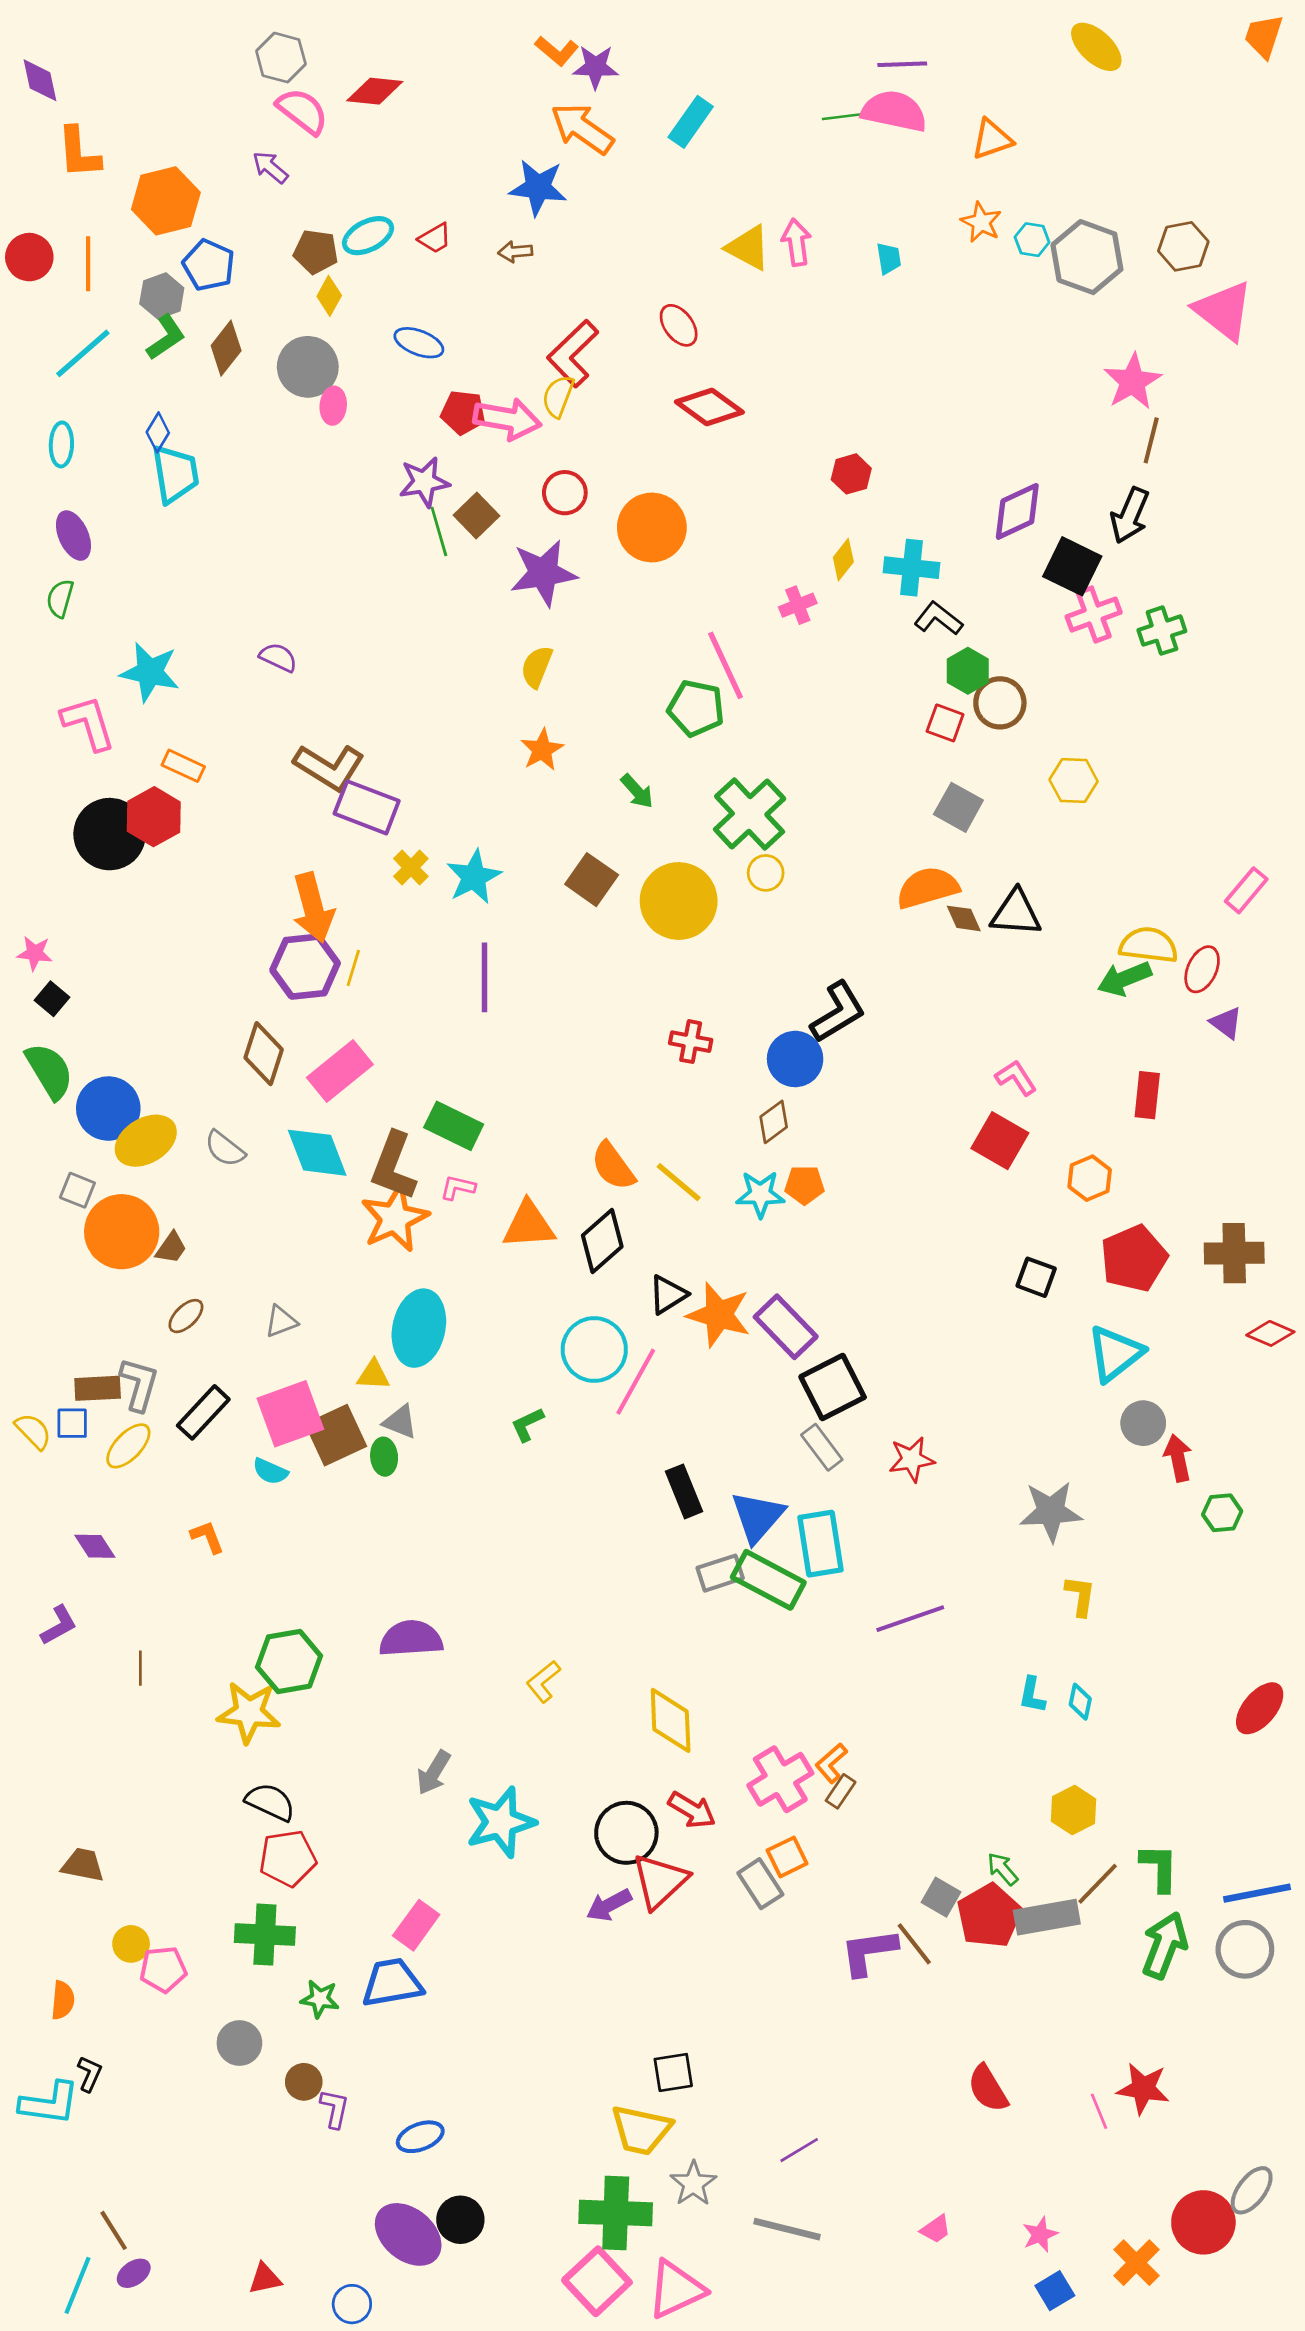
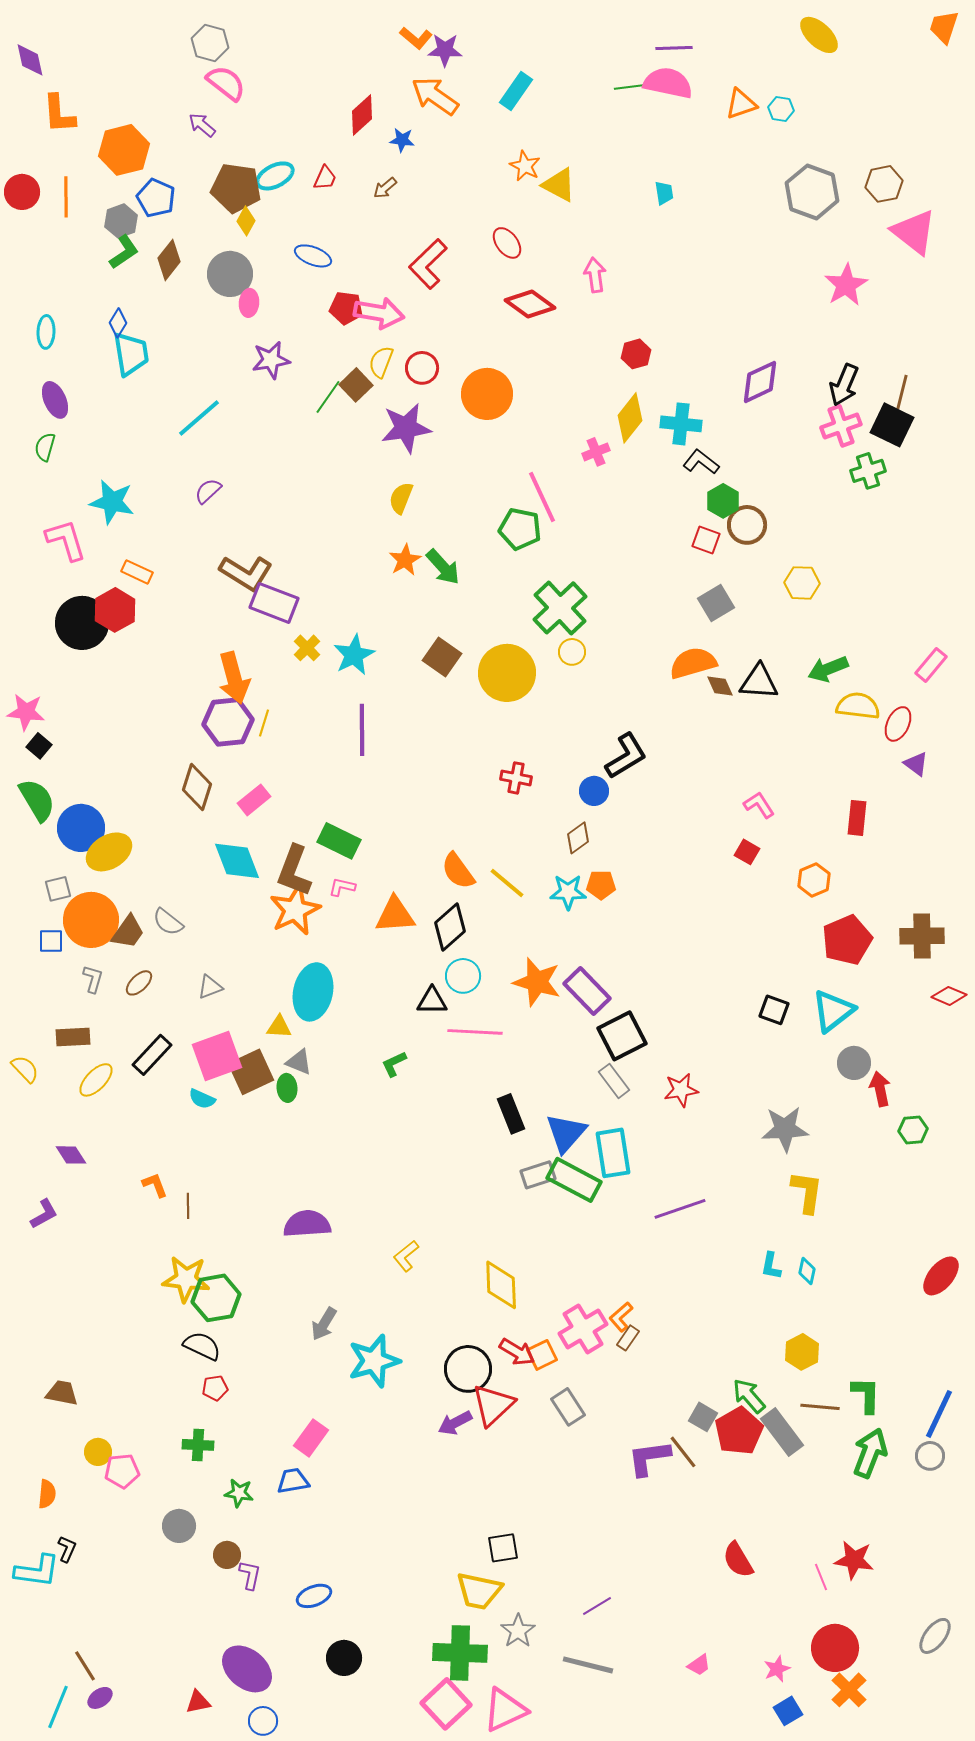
red diamond: (375, 91) -> (362, 115), moved, turned -48
blue star: (538, 187) -> (402, 140), size x0.6
orange star: (981, 222) -> (525, 166), moved
red trapezoid: (435, 238) -> (325, 178), turned -36
cyan hexagon: (1032, 240) -> (781, 109), moved
pink arrow: (796, 242) -> (595, 275), moved
brown pentagon: (316, 252) -> (236, 188), size x1.5
brown arrow: (515, 252) -> (385, 188), turned -35
cyan line: (83, 353) -> (199, 418), moved
yellow semicircle: (558, 396) -> (381, 362), moved
brown line: (1151, 440) -> (902, 392), moved
purple star: (424, 482) -> (271, 360), moved
green line: (439, 531) -> (328, 397), turned 51
yellow diamond: (843, 560) -> (630, 418), size x1.6
black square: (1072, 566) -> (892, 425), moved
pink cross: (1094, 615) -> (841, 426), moved
purple semicircle: (278, 657) -> (208, 491), turned -68
green arrow: (637, 791) -> (443, 567), moved, size x1.4
gray square: (958, 807) -> (716, 603), turned 30
pink star: (35, 953) -> (26, 712), size x1.4
green arrow: (1124, 979) -> (828, 669), moved
blue circle: (795, 1059) -> (594, 791), size x0.7
pink rectangle: (340, 1071) -> (254, 800), size x0.7
red square: (1000, 1141) -> (747, 852), size x0.6
gray semicircle: (225, 1149) -> (168, 922), moved
gray square: (77, 1190) -> (58, 889), turned -36
brown trapezoid: (171, 1248) -> (128, 932), size x1.4
black square: (1036, 1277) -> (774, 1010), moved
black triangle: (668, 1295) -> (432, 1001), moved, turned 32
cyan circle: (594, 1350) -> (463, 976), moved, size x0.7
pink line: (636, 1382) -> (475, 1032), turned 64
gray L-shape: (139, 1384) -> (93, 979), moved, size x0.7
blue square: (72, 1423) -> (51, 941), moved
orange L-shape: (207, 1537) -> (155, 1185), moved
yellow L-shape: (1080, 1596) -> (807, 1192), size x1.4
green hexagon: (289, 1661) -> (216, 1298), moved
brown line: (140, 1668) -> (188, 1206), moved
orange square: (787, 1857) -> (542, 1355), moved
red pentagon: (288, 1858) -> (215, 1388), size x0.6
green arrow: (1003, 1869) -> (749, 1396), size x1.4
brown line: (1098, 1884) -> (820, 1407), turned 51
blue line: (1257, 1893) -> (939, 1414), turned -54
gray rectangle: (1047, 1917) -> (782, 1432), turned 63
green cross: (265, 1935) -> (198, 1445), size x0.7
gray circle: (1245, 1949) -> (930, 1456), size x0.7
blue trapezoid: (392, 1983) -> (293, 1481), size x0.7
red circle: (1203, 2222) -> (835, 1648), moved
purple ellipse: (408, 2234) -> (247, 1669), moved

